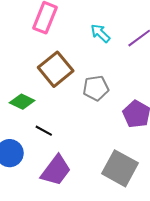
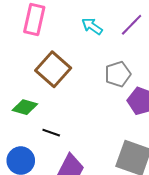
gray pentagon: (96, 88) -> (118, 74), moved

